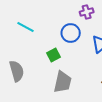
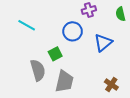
gray semicircle: (17, 71) -> (38, 70), moved

